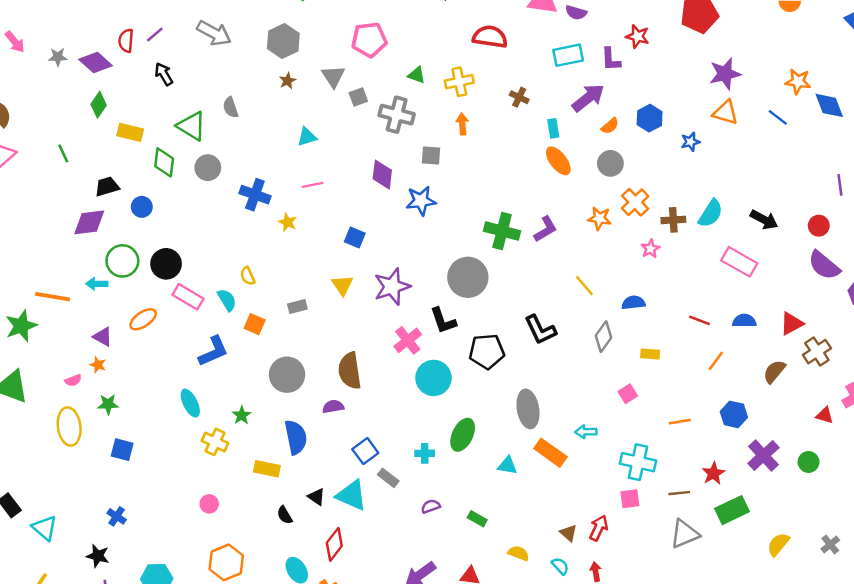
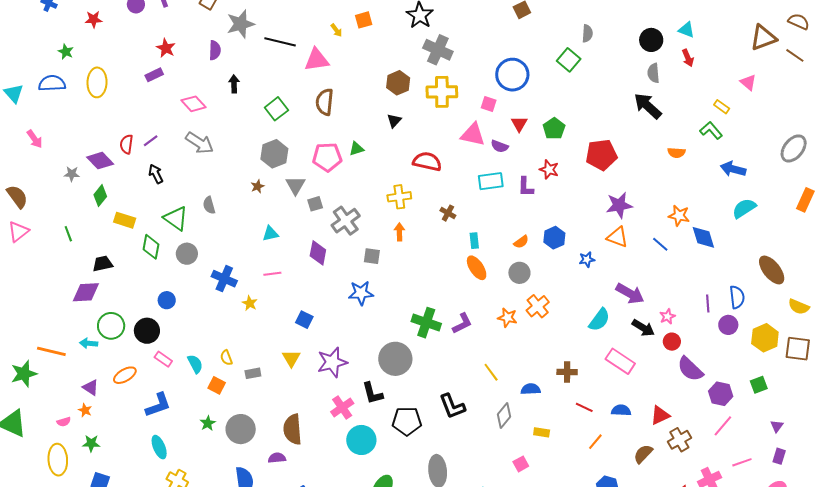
gray hexagon: (283, 41) -> (274, 154), moved
gray star: (58, 57) -> (72, 174), moved
green triangle: (417, 75) -> (356, 149), moved, turned -42
purple arrow: (588, 98) -> (630, 294), moved, turned 64
gray cross: (397, 115) -> (346, 221), turned 36
purple diamond: (382, 175) -> (318, 253), moved
blue circle: (142, 207) -> (167, 300), moved
brown cross: (673, 220) -> (567, 372), moved
red circle: (819, 226) -> (672, 342), moved
pink star: (650, 249) -> (667, 316), moved
yellow semicircle: (248, 276) -> (226, 358), moved
pink rectangle: (188, 297) -> (163, 359), size x0.7
blue L-shape: (213, 351) -> (158, 405), moved
green star: (242, 415) -> (208, 423), moved

